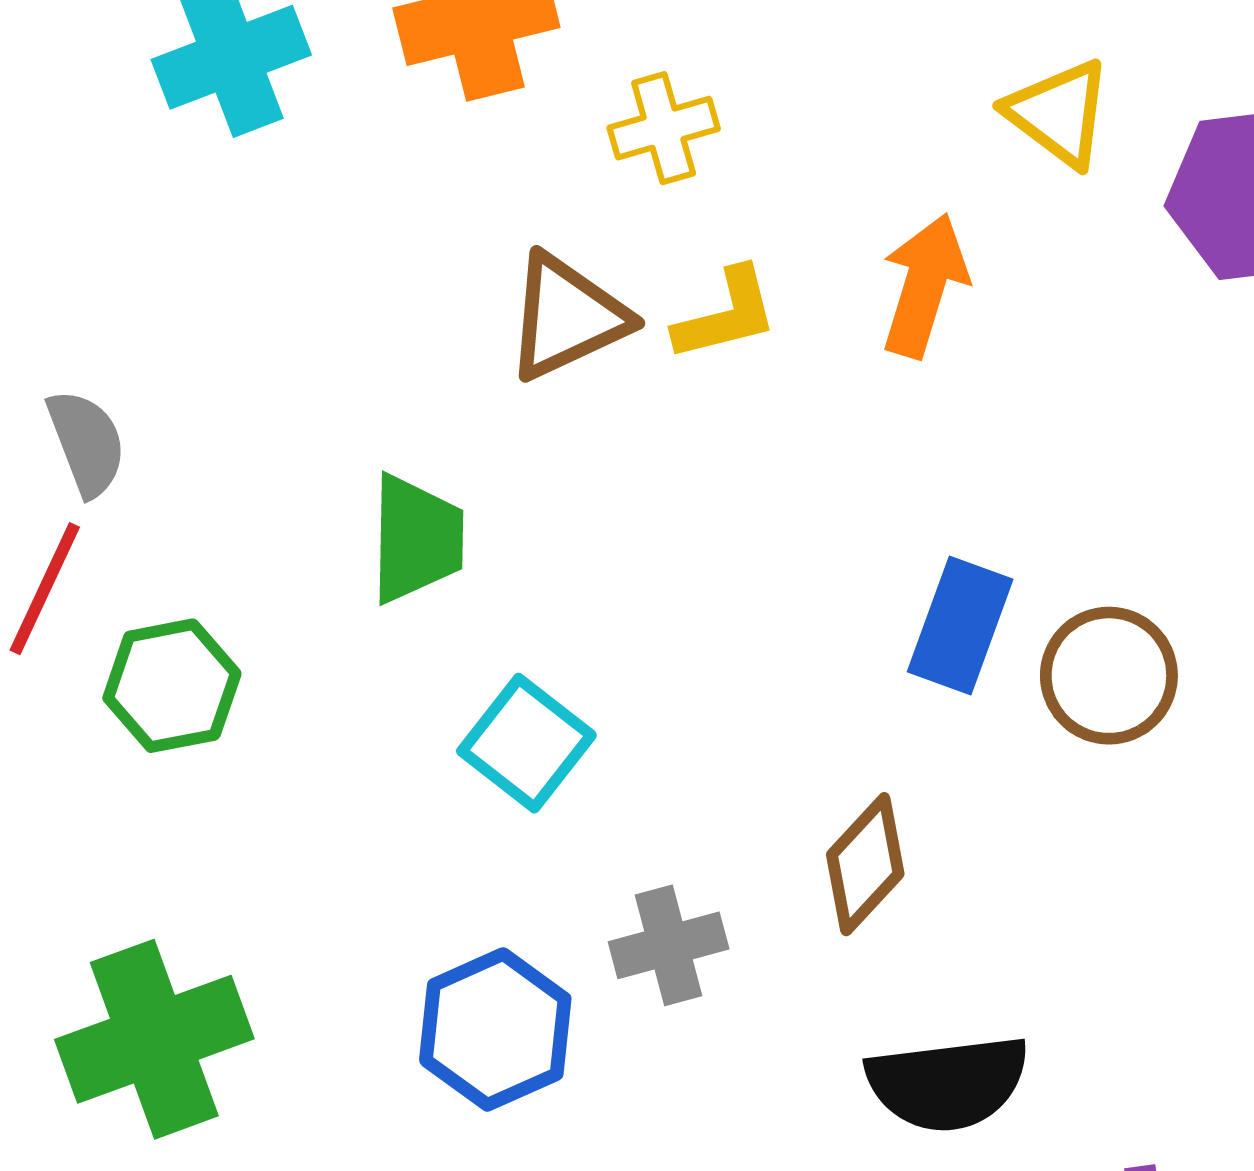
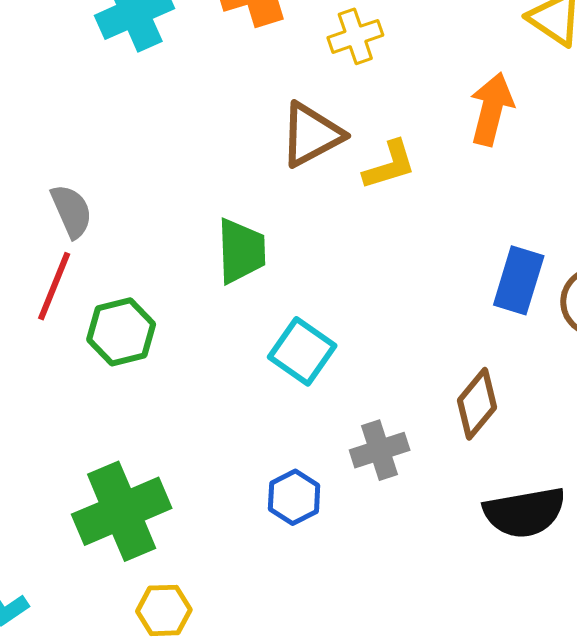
yellow L-shape: (726, 315) -> (389, 165), moved
blue hexagon: (495, 1029) -> (294, 497), size x0.7

